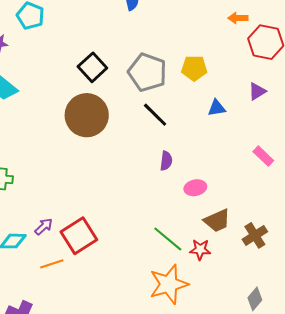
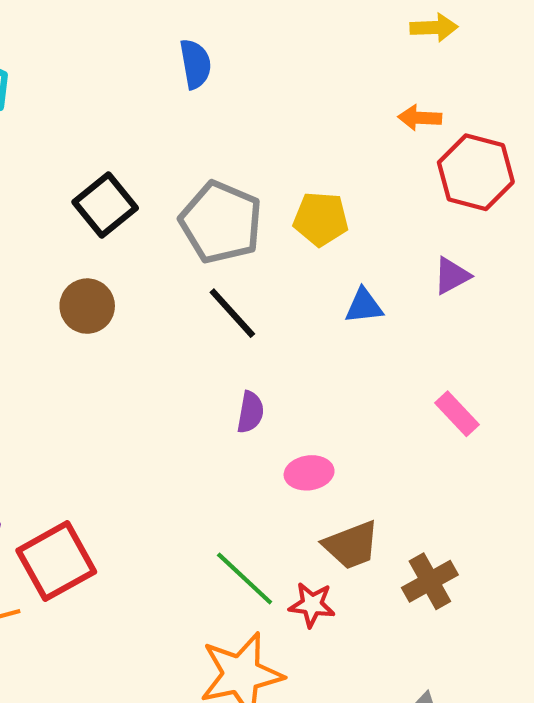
brown circle: (87, 115) -> (87, 306), size x0.6

